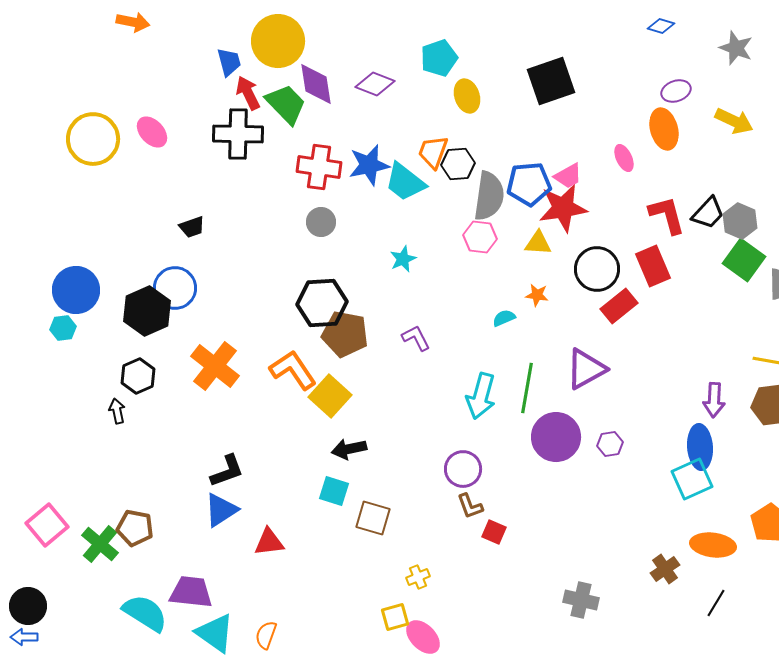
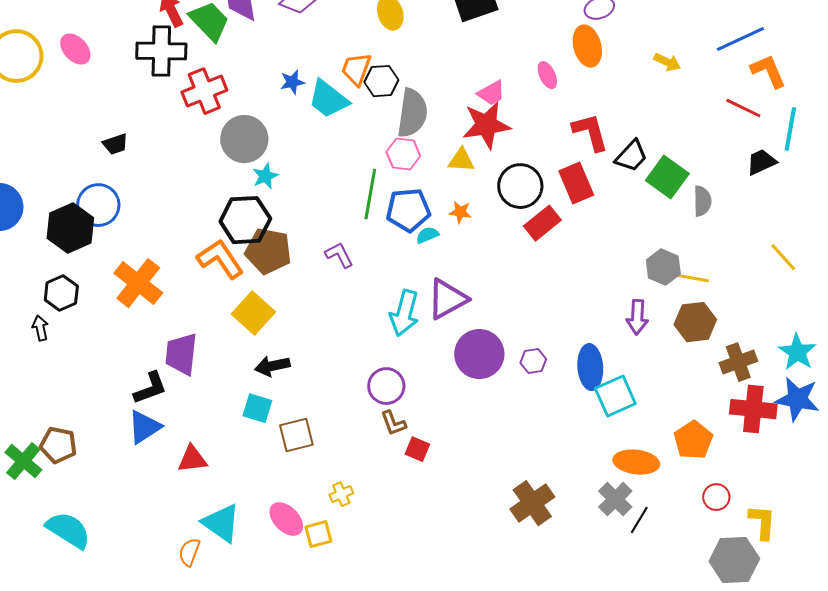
yellow arrow: (734, 121) -> (667, 62), moved, size x0.7
blue star: (369, 165) -> (292, 82), size x0.6
red cross: (319, 167) -> (204, 91), moved, turned -30
blue pentagon: (529, 184) -> (408, 210), moved
black trapezoid: (708, 213) -> (631, 156), moved
gray hexagon: (740, 221) -> (663, 267), moved
gray circle: (321, 222) -> (244, 139), size x1.6
cyan star: (403, 259) -> (265, 176), moved
purple triangle: (586, 369) -> (447, 299), moved
orange L-shape: (293, 370) -> (220, 259), moved
green line: (527, 388) -> (370, 194), moved
blue ellipse: (700, 447) -> (590, 367), moved
brown square: (373, 518) -> (296, 435), turned -30
brown cross: (665, 569) -> (532, 503), moved, size x1.5
purple trapezoid: (191, 592) -> (181, 354), moved, turned -90
gray cross: (581, 600) -> (615, 499), moved, turned 32
cyan triangle: (215, 633) -> (221, 523), moved
pink ellipse: (423, 637) -> (286, 519), moved

